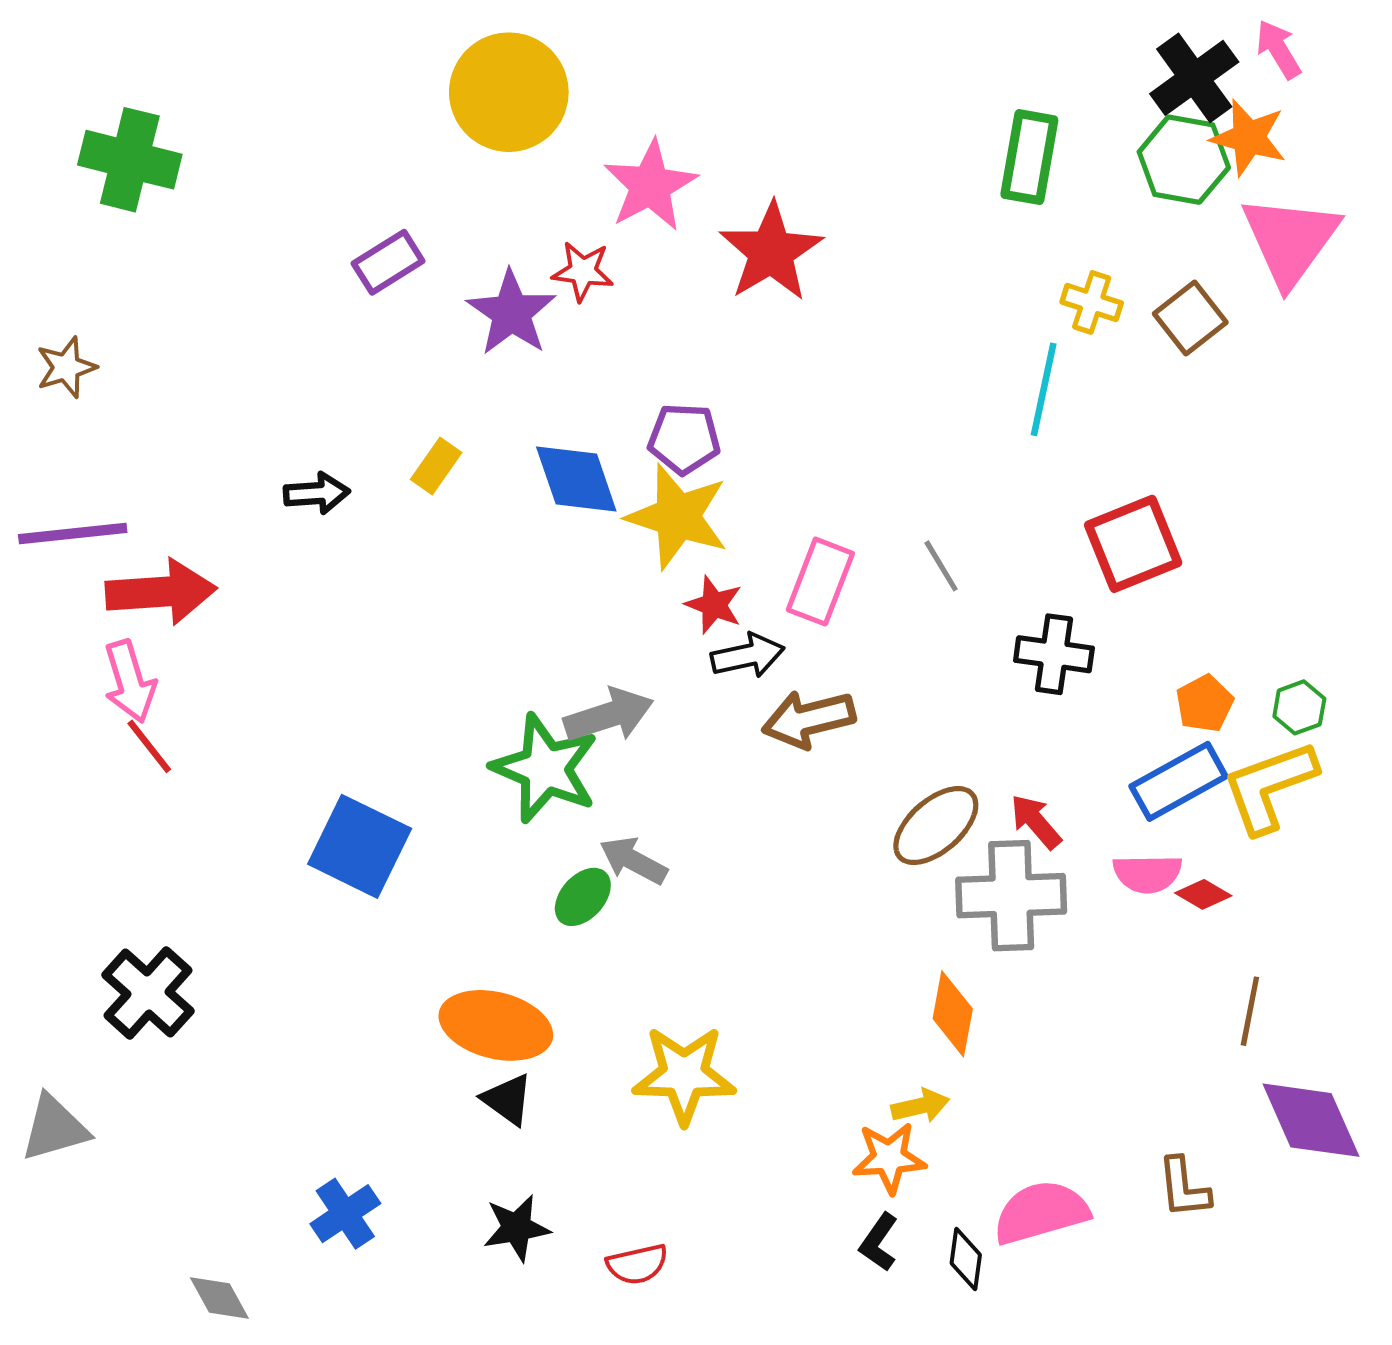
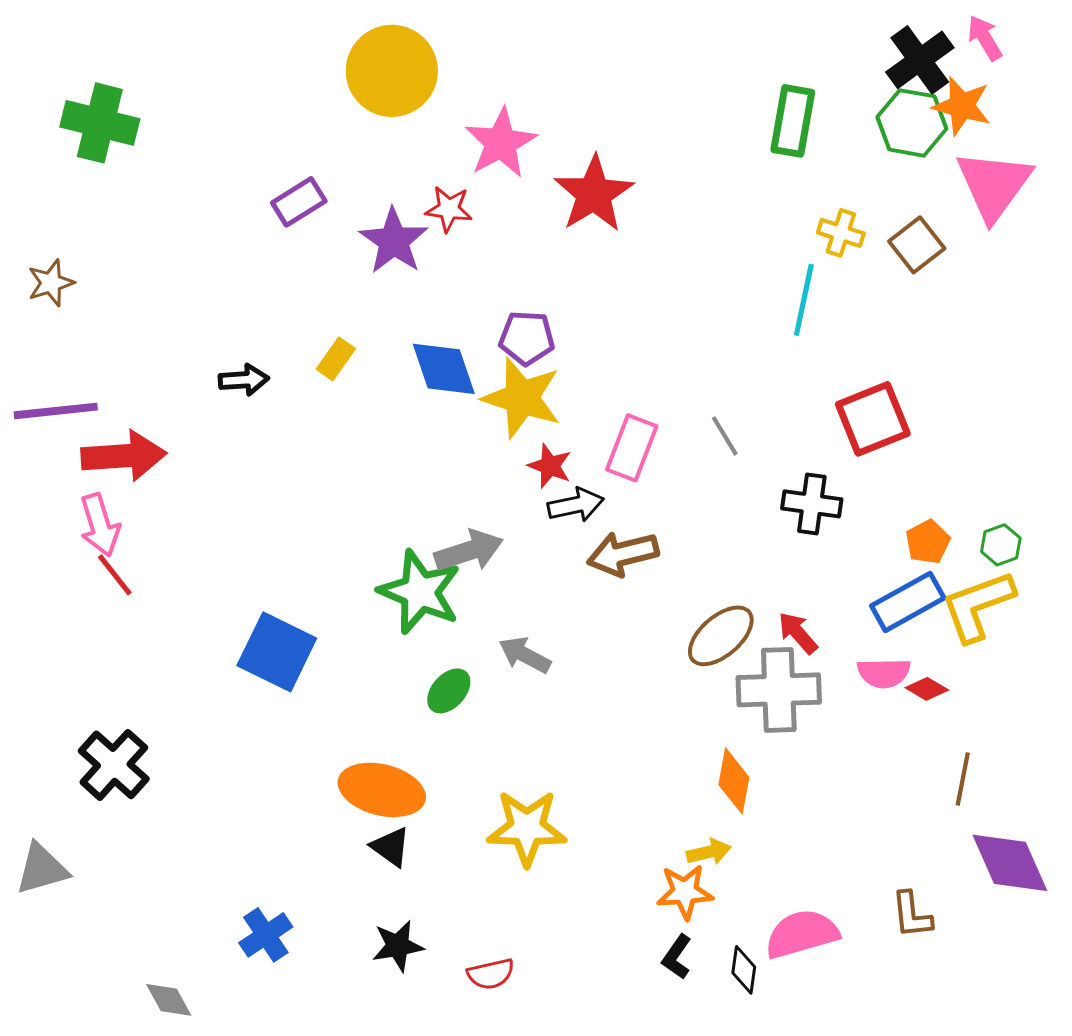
gray arrow: (633, 861) -> (525, 655), moved

